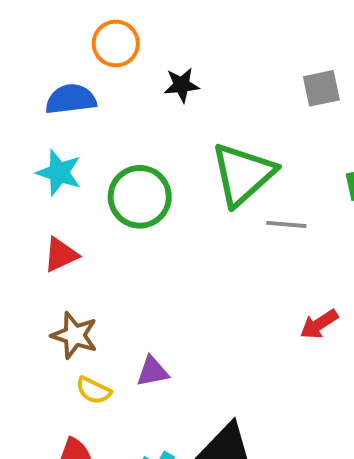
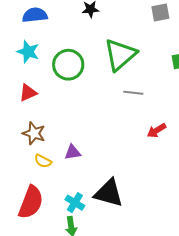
gray line: (286, 224) -> (133, 93), moved

